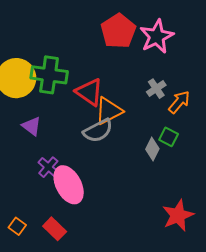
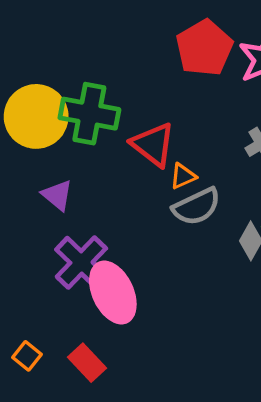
orange triangle: (109, 111) -> (183, 176), size x0.6
gray semicircle: (98, 131) -> (197, 207), moved
purple cross: (48, 167) -> (81, 263), size x1.6

